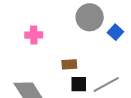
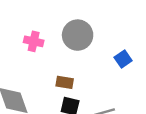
gray circle: (90, 17) -> (78, 35), moved

